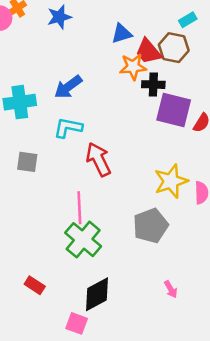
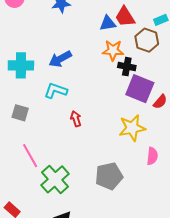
red trapezoid: (148, 51) -> (125, 17), moved
red arrow: (99, 159) -> (76, 119), size x0.6
yellow star: (171, 181) -> (132, 128), moved
pink line: (79, 208) -> (30, 156), moved, turned -35

